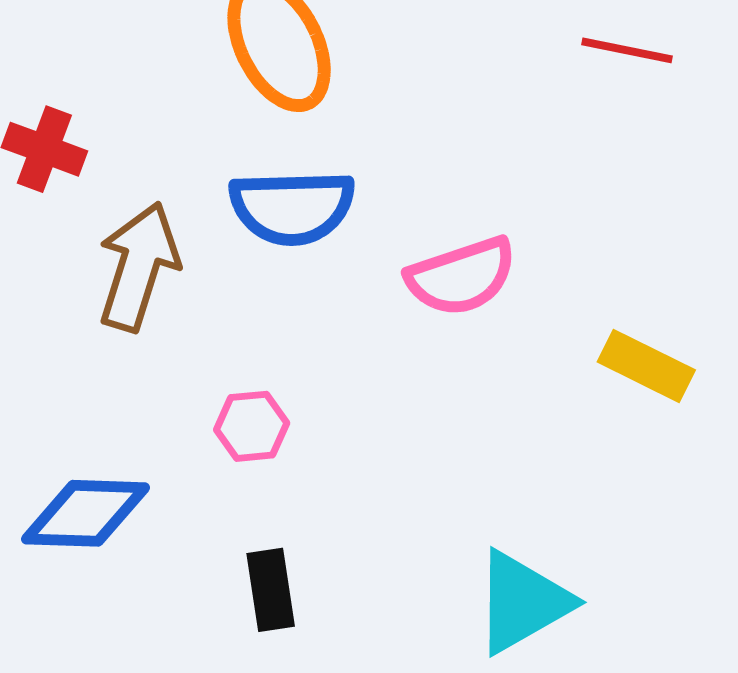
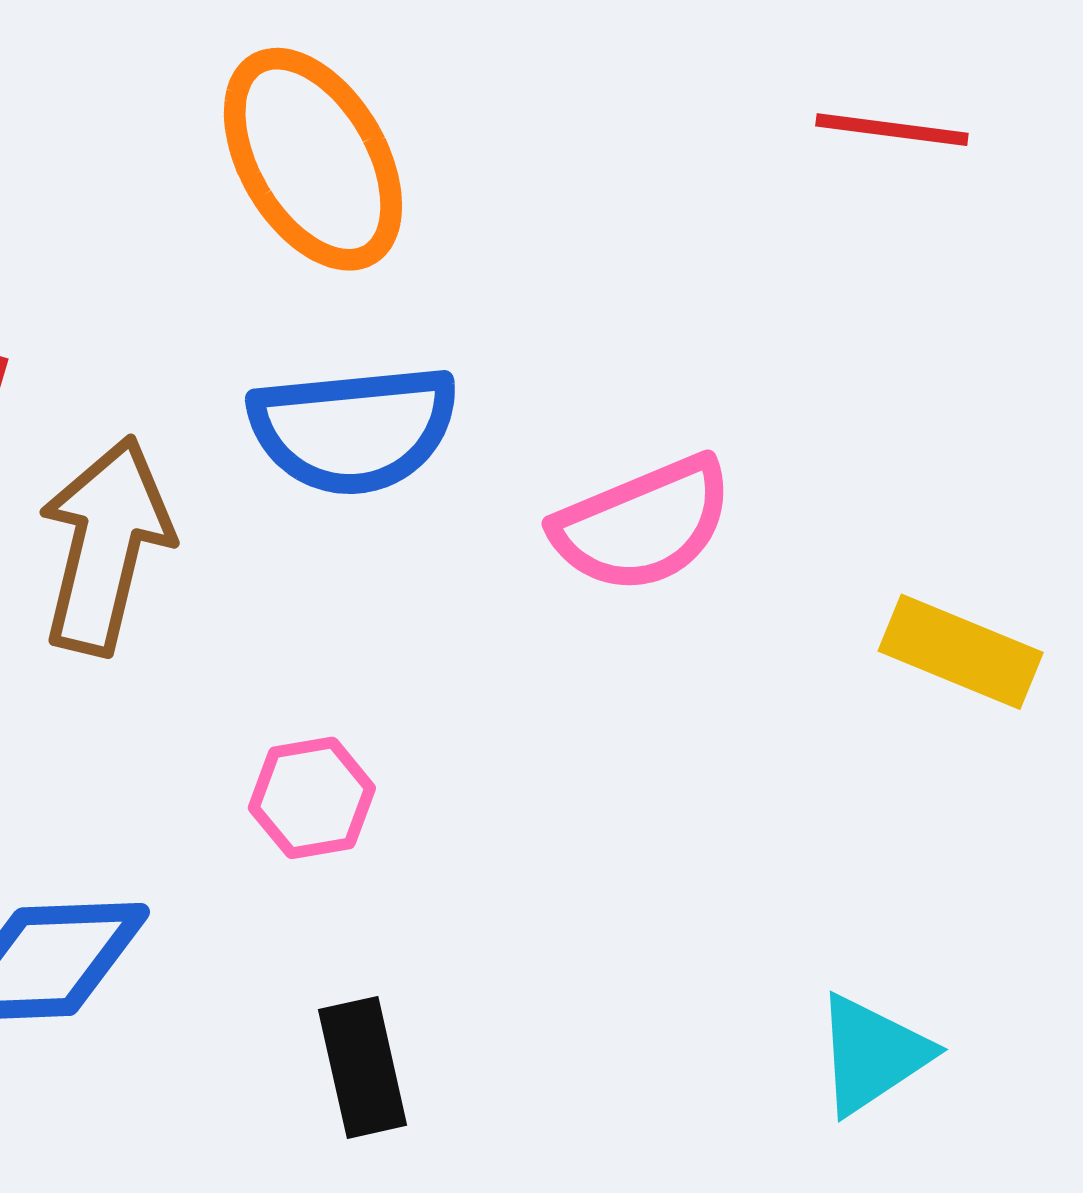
cyan triangle: (522, 602) -> (872, 1054), moved, size x0.7

